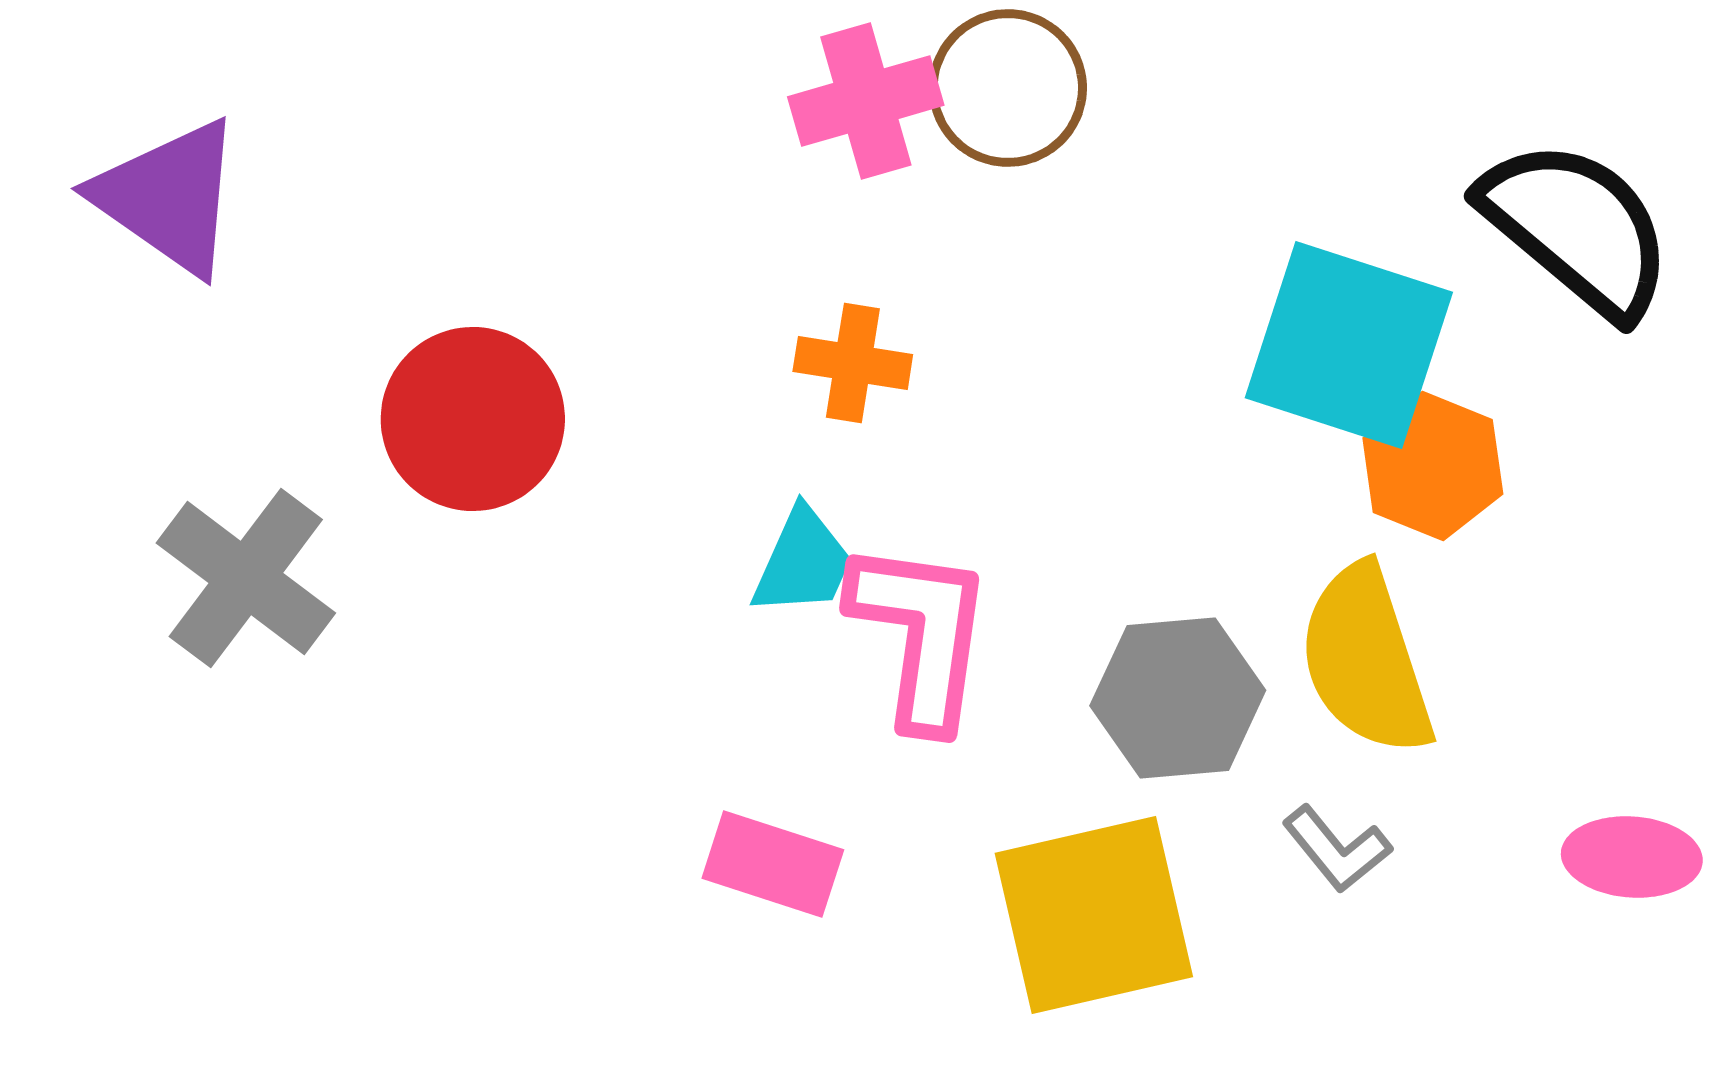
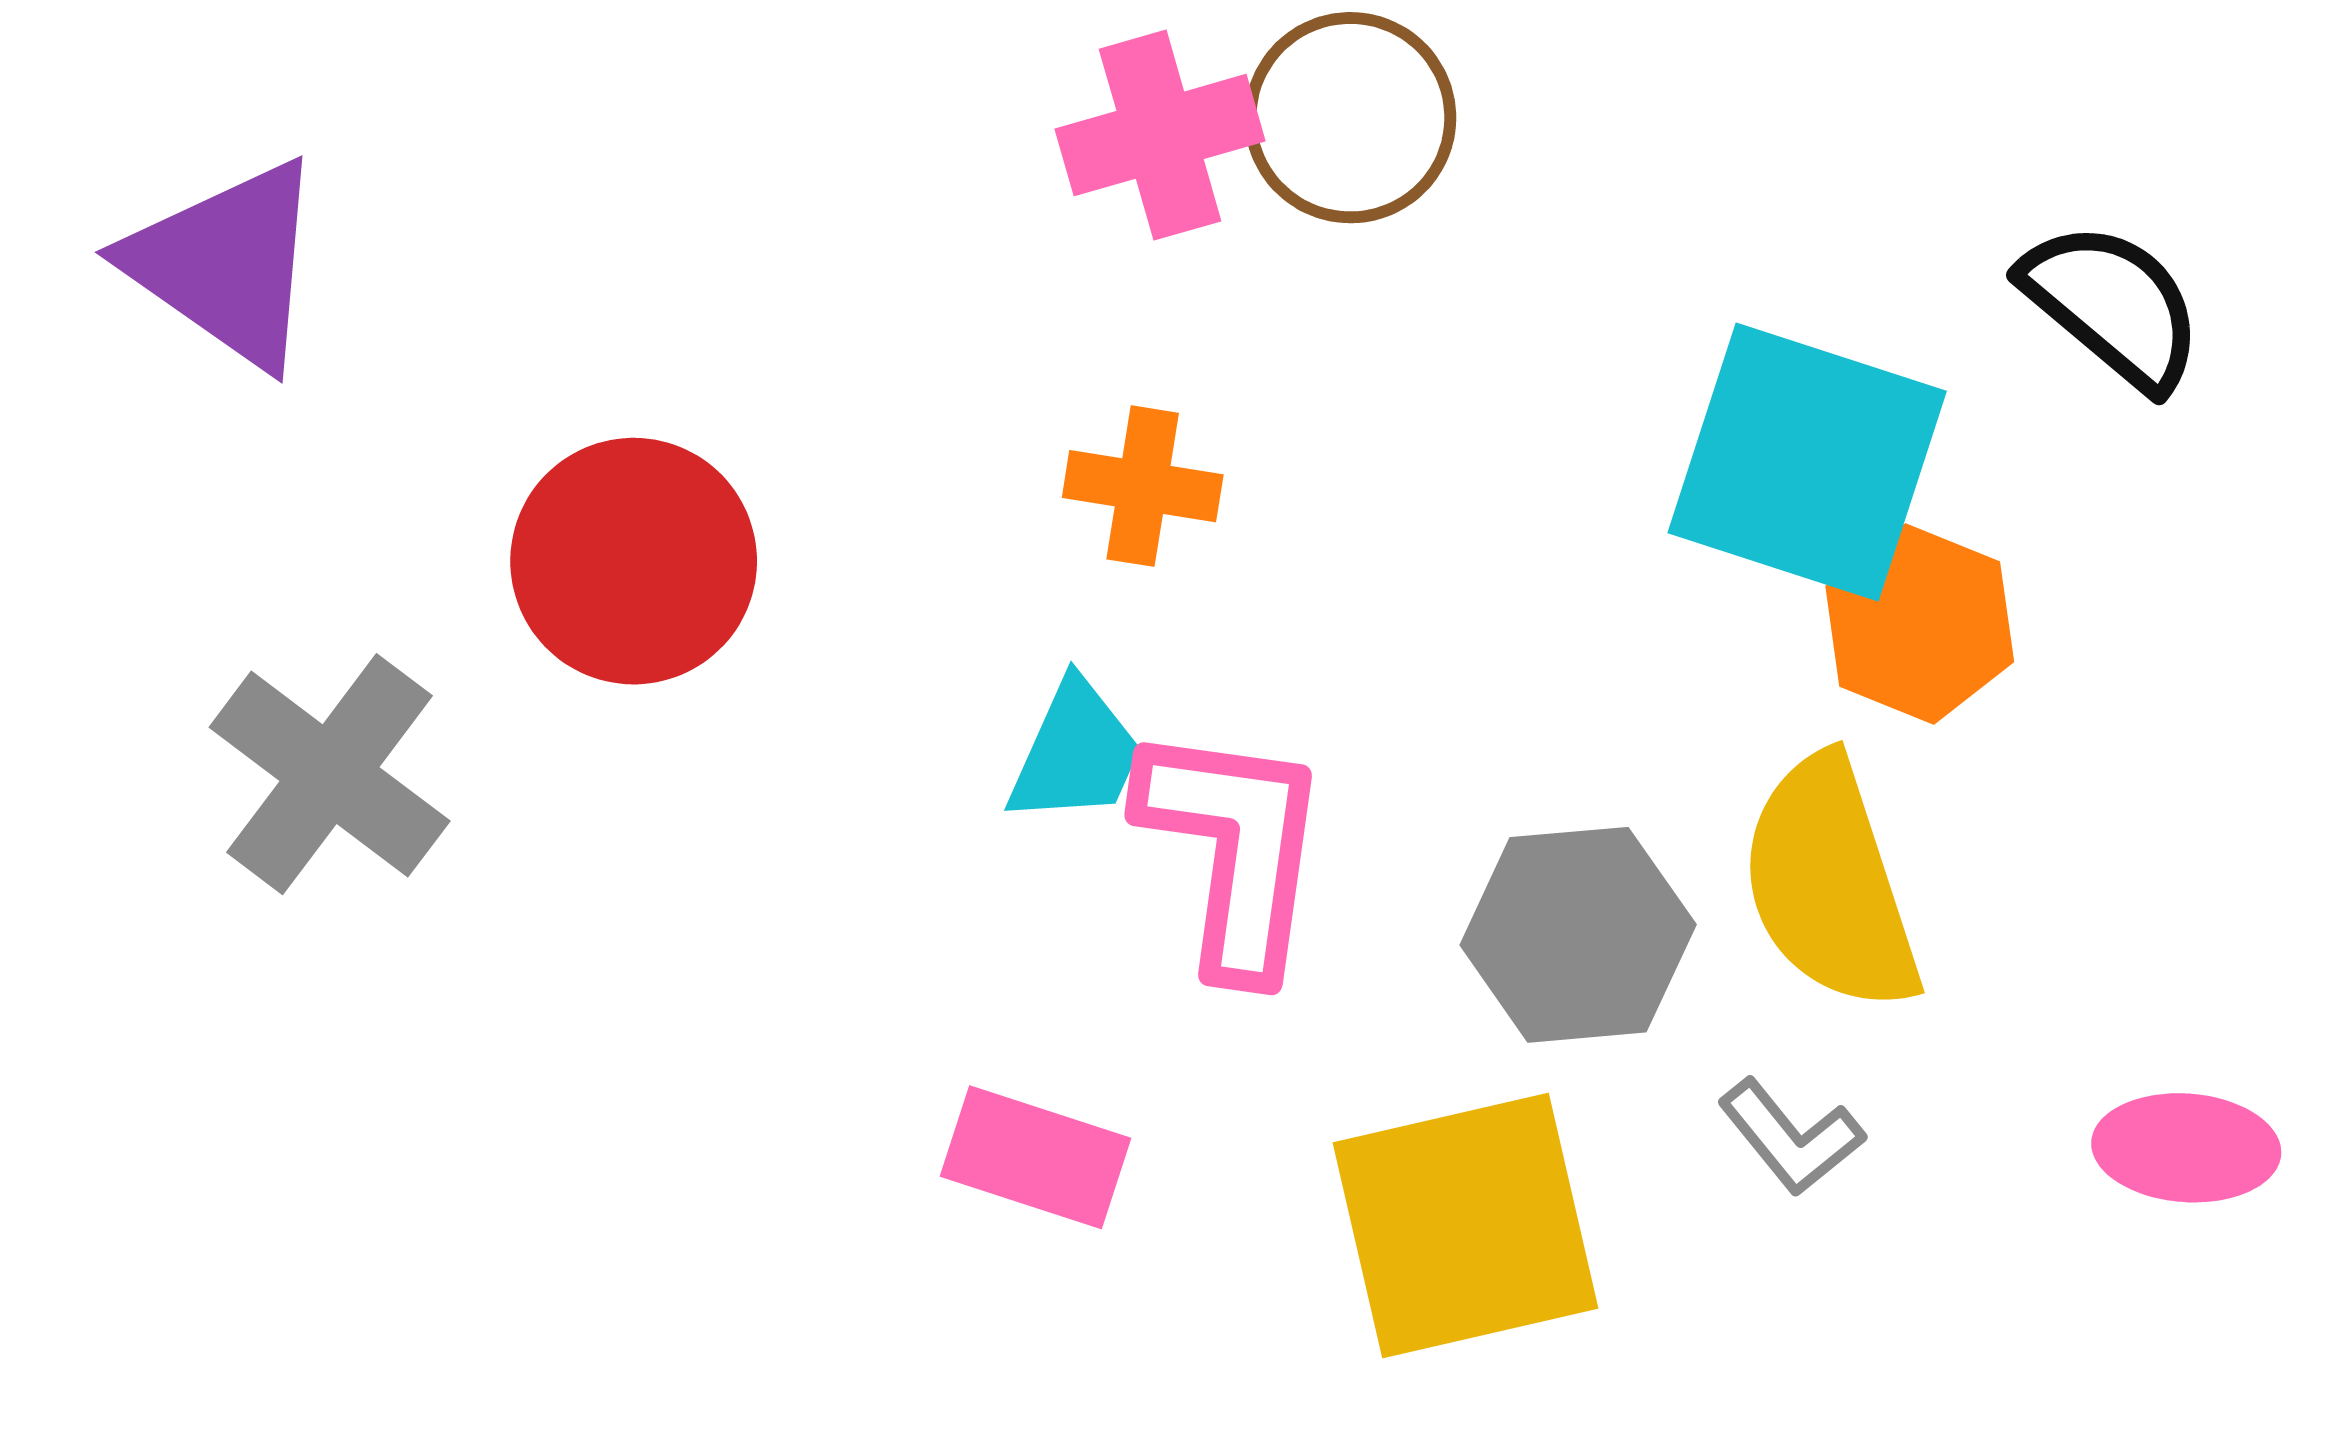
black semicircle: (1577, 228) -> (2113, 305), size x0.7

